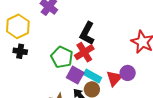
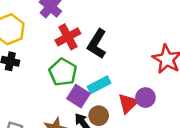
red cross: (84, 52) -> (68, 37), moved
cyan rectangle: (93, 76) -> (99, 85), moved, turned -60

